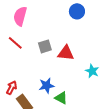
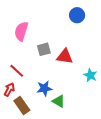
pink semicircle: (20, 16) -> (21, 31), moved
red line: (15, 43) -> (17, 71), moved

